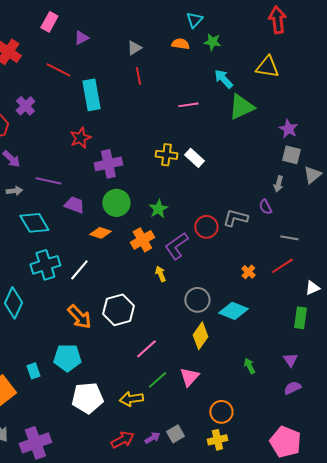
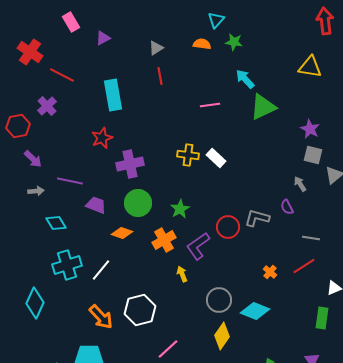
red arrow: (277, 20) -> (325, 21), moved
pink rectangle: (49, 22) -> (71, 22), turned -60
yellow triangle: (267, 67) -> (310, 67), moved
red line: (58, 70) -> (62, 75), moved
gray arrow: (278, 184) -> (300, 184), turned 133
cyan diamond: (34, 223) -> (56, 223), size x0.7

